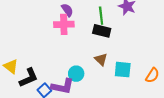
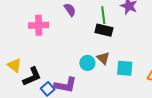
pink cross: (64, 24) -> (39, 25), moved
cyan circle: (76, 74) -> (87, 63), moved

